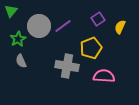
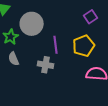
purple line: (63, 26) -> (56, 45), moved, turned -60
gray cross: (67, 66) -> (46, 65), moved, size x0.7

